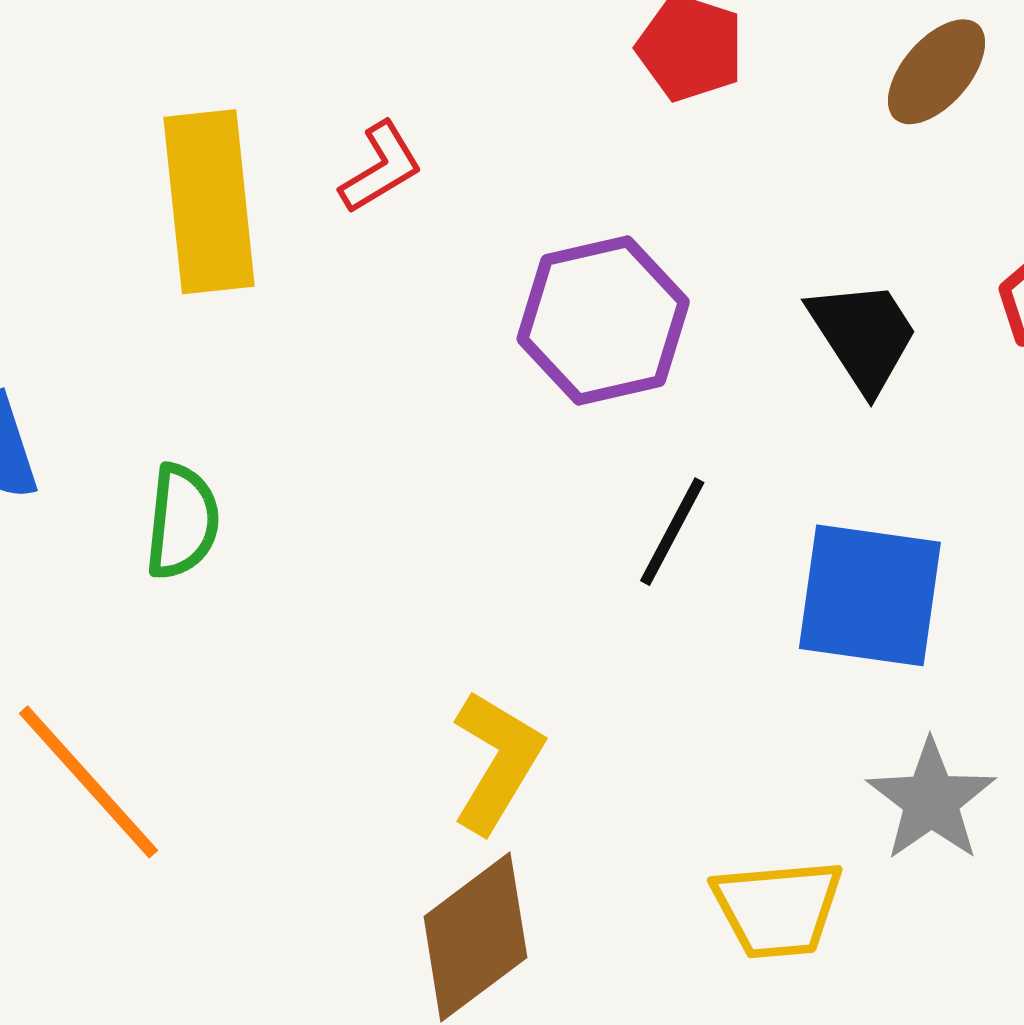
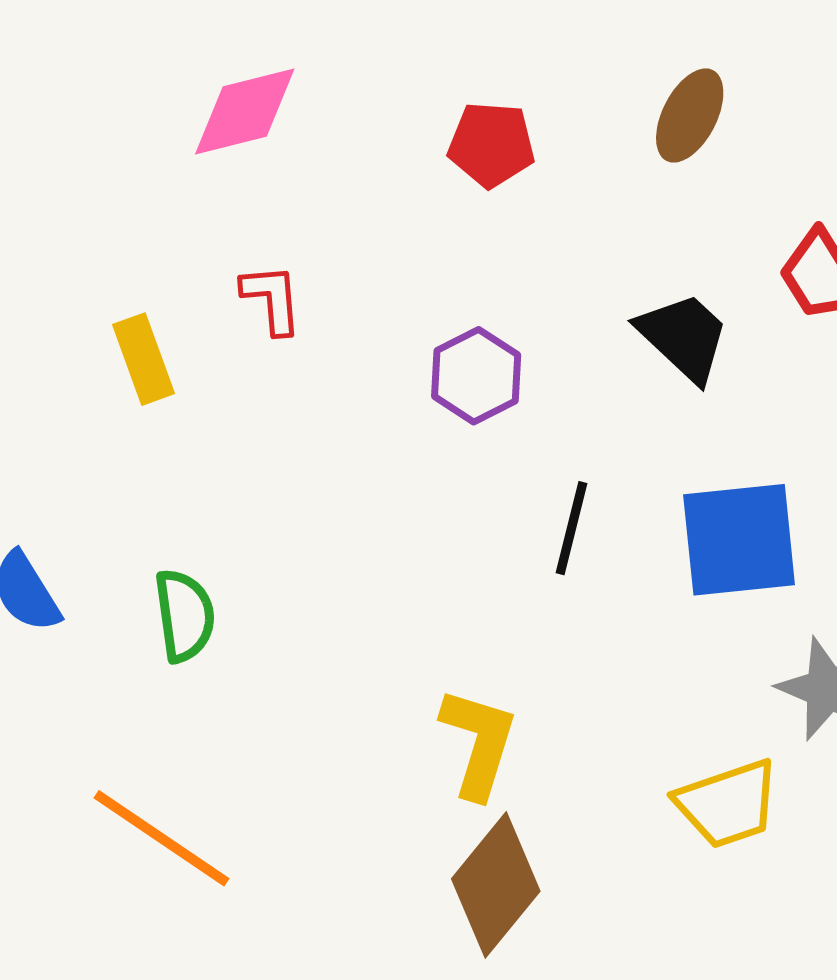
red L-shape: (381, 168) -> (272, 299), turned -50
yellow rectangle: (209, 202) -> (143, 359), size x0.6
purple hexagon: (603, 320) -> (476, 376), size x0.7

